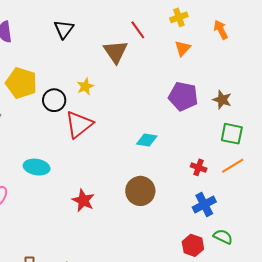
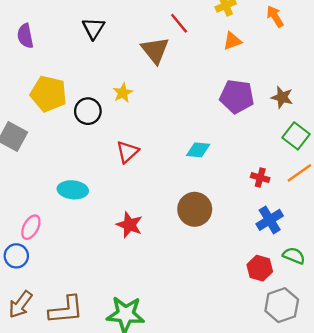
orange triangle: (183, 48) -> (232, 41), turned 30
red triangle: (79, 124) -> (127, 152), moved, size x0.7
green square: (232, 134) -> (296, 136), turned 30

